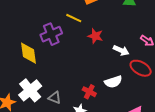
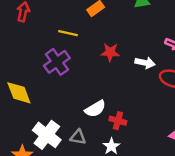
yellow line: (74, 18) -> (68, 33), moved
yellow diamond: (28, 53) -> (19, 93), moved
white semicircle: (113, 82) -> (95, 109), moved

